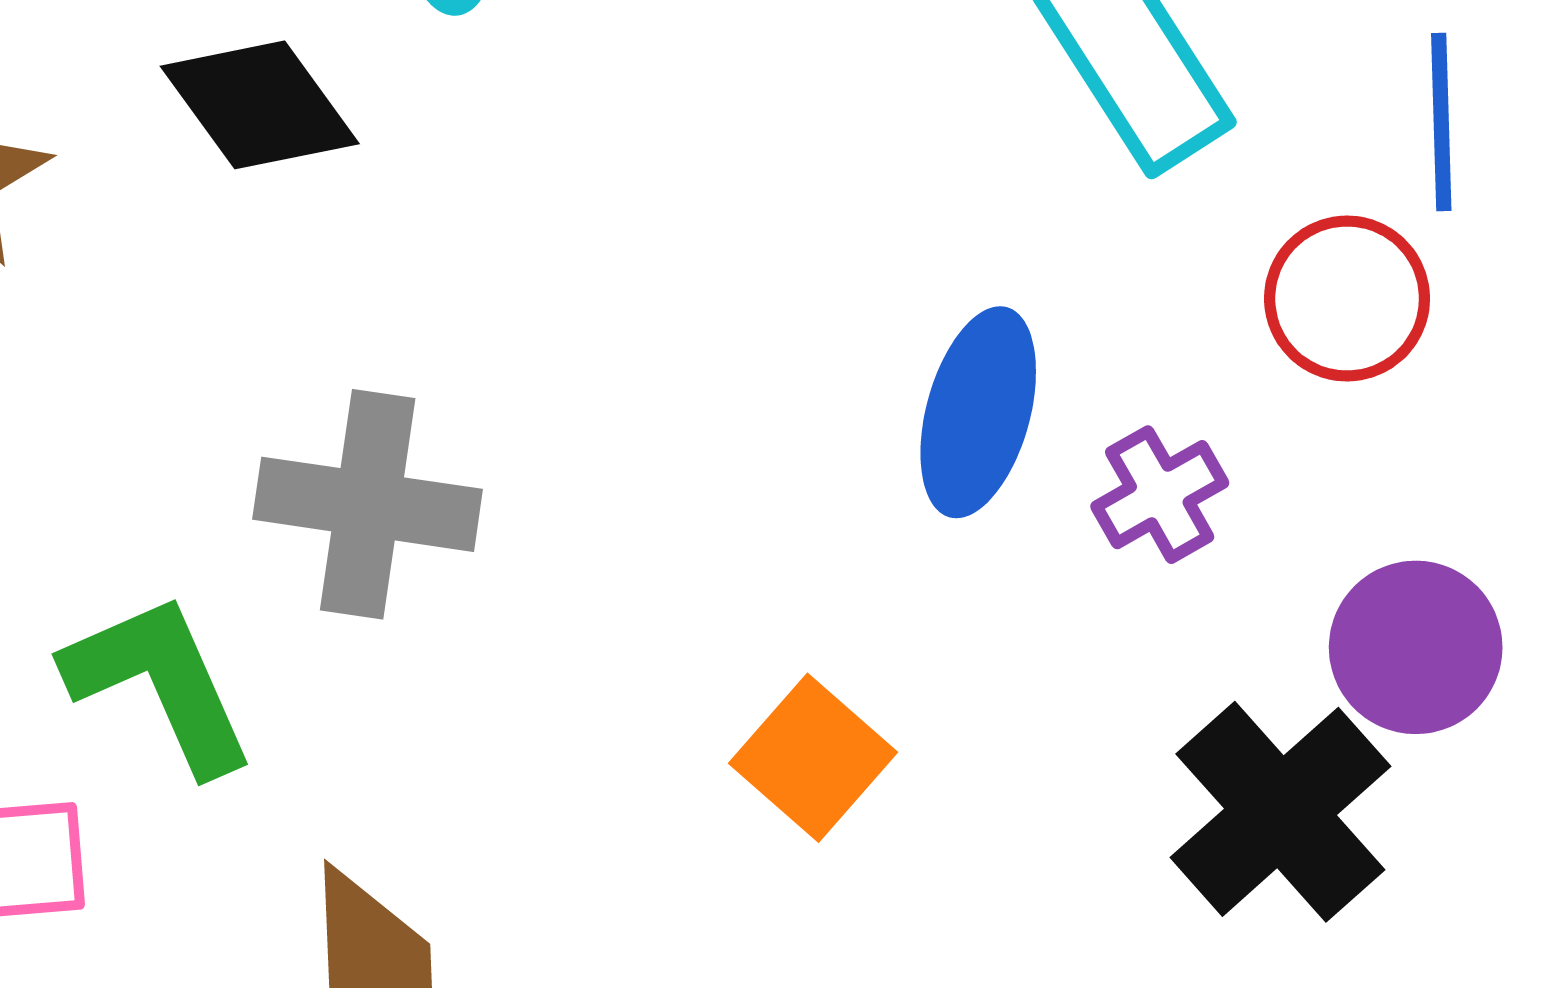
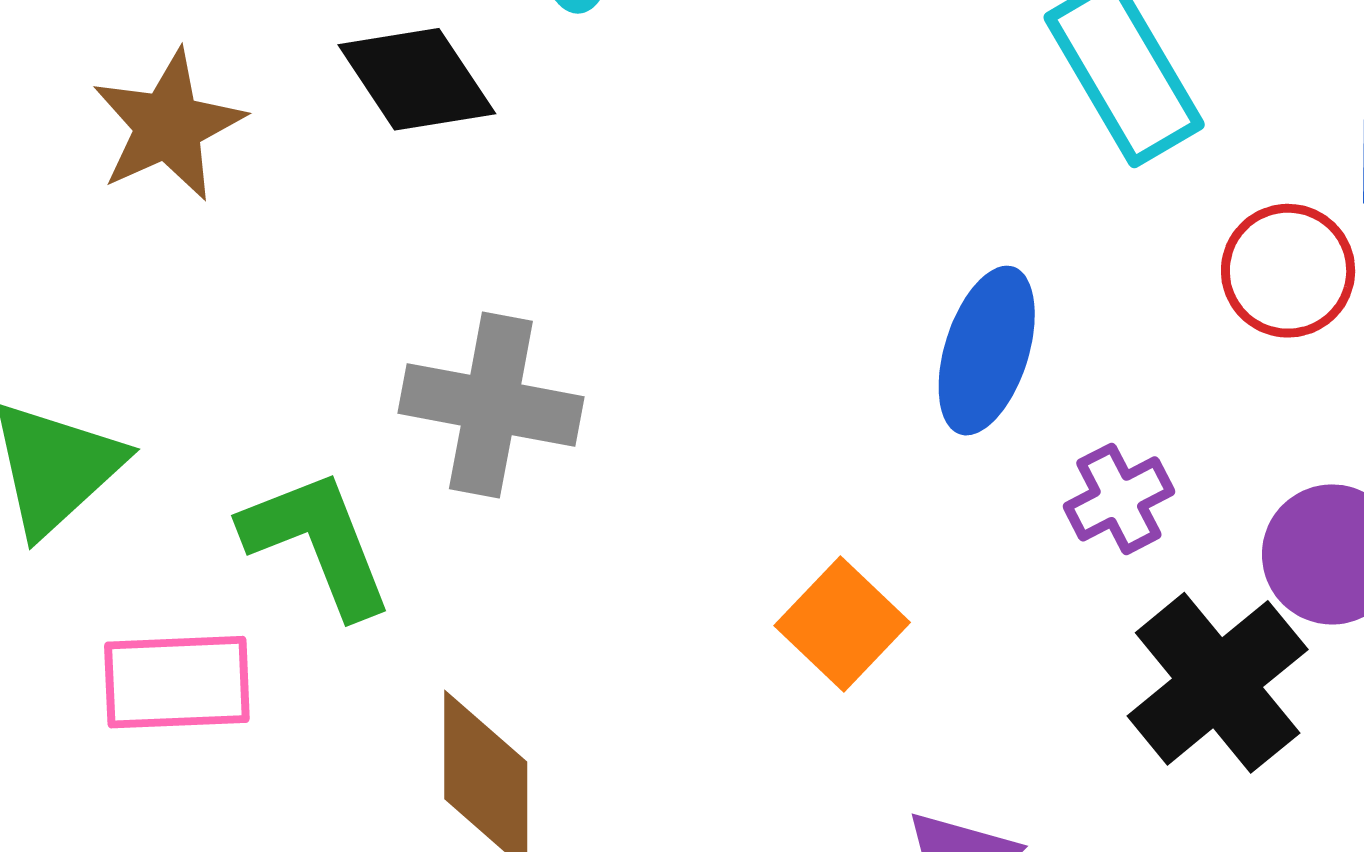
purple cross: (1160, 495) -> (1119, 499), moved

